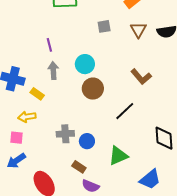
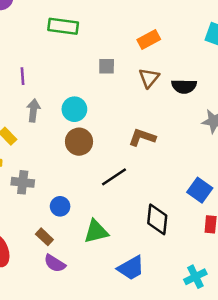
purple line: (49, 45) -> (23, 76), moved
brown L-shape: (141, 77) -> (142, 137), turned 140
gray cross: (65, 134) -> (23, 182), moved

